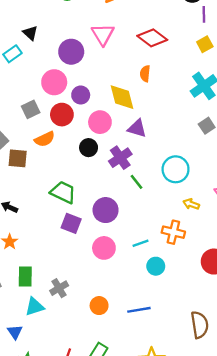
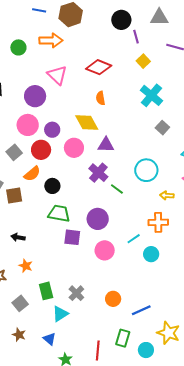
black circle: (89, 148) -> (52, 186), moved
blue line: (139, 310) -> (141, 310), moved

